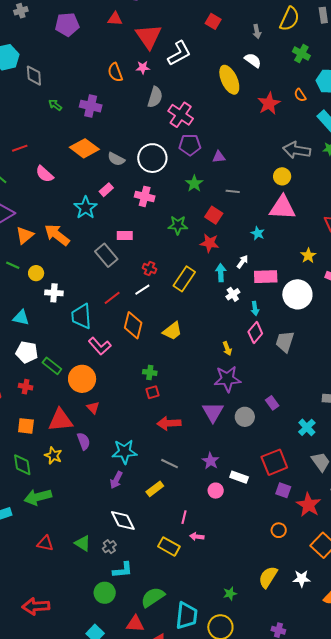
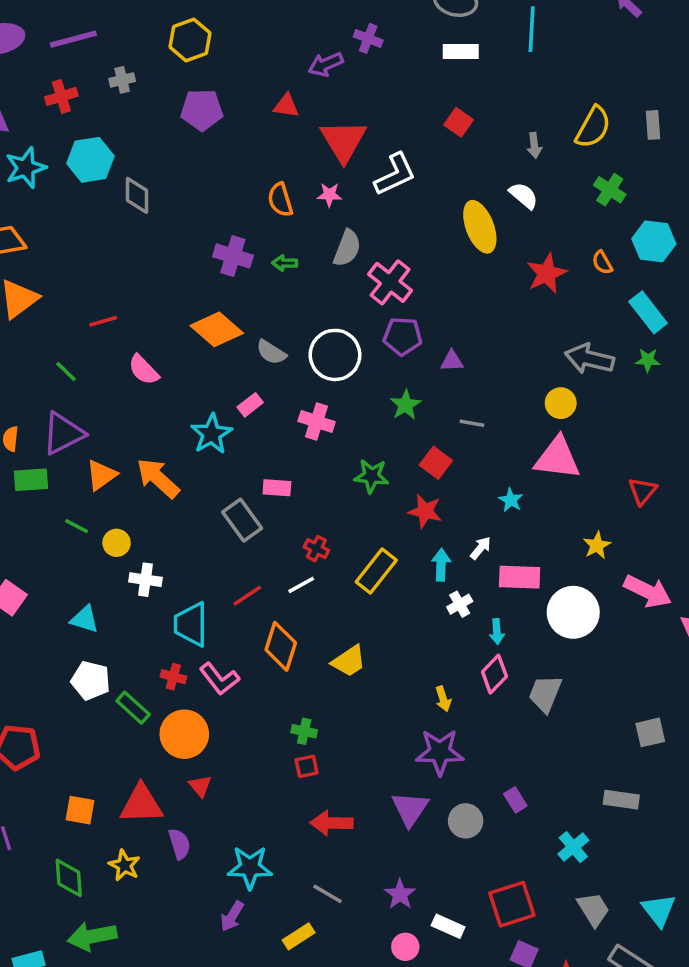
green arrow: (55, 105) -> (285, 263), moved, turned -40
red cross: (26, 387) -> (173, 677), moved

